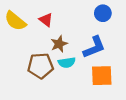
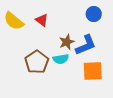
brown star: (59, 44) -> (67, 42), moved
brown pentagon: (40, 66) -> (37, 62), turned -30

